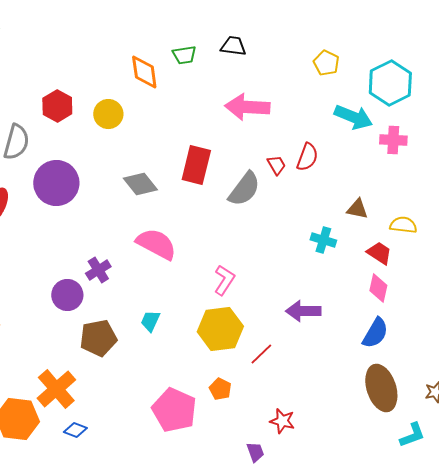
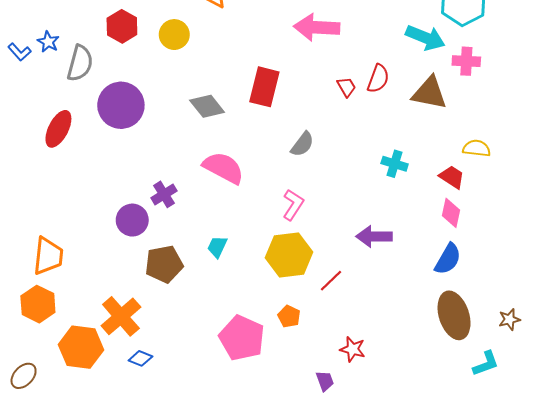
gray semicircle: (244, 189) -> (302, 144), moved, size x0.7
brown triangle: (357, 209) -> (429, 93), moved, size x1.6

